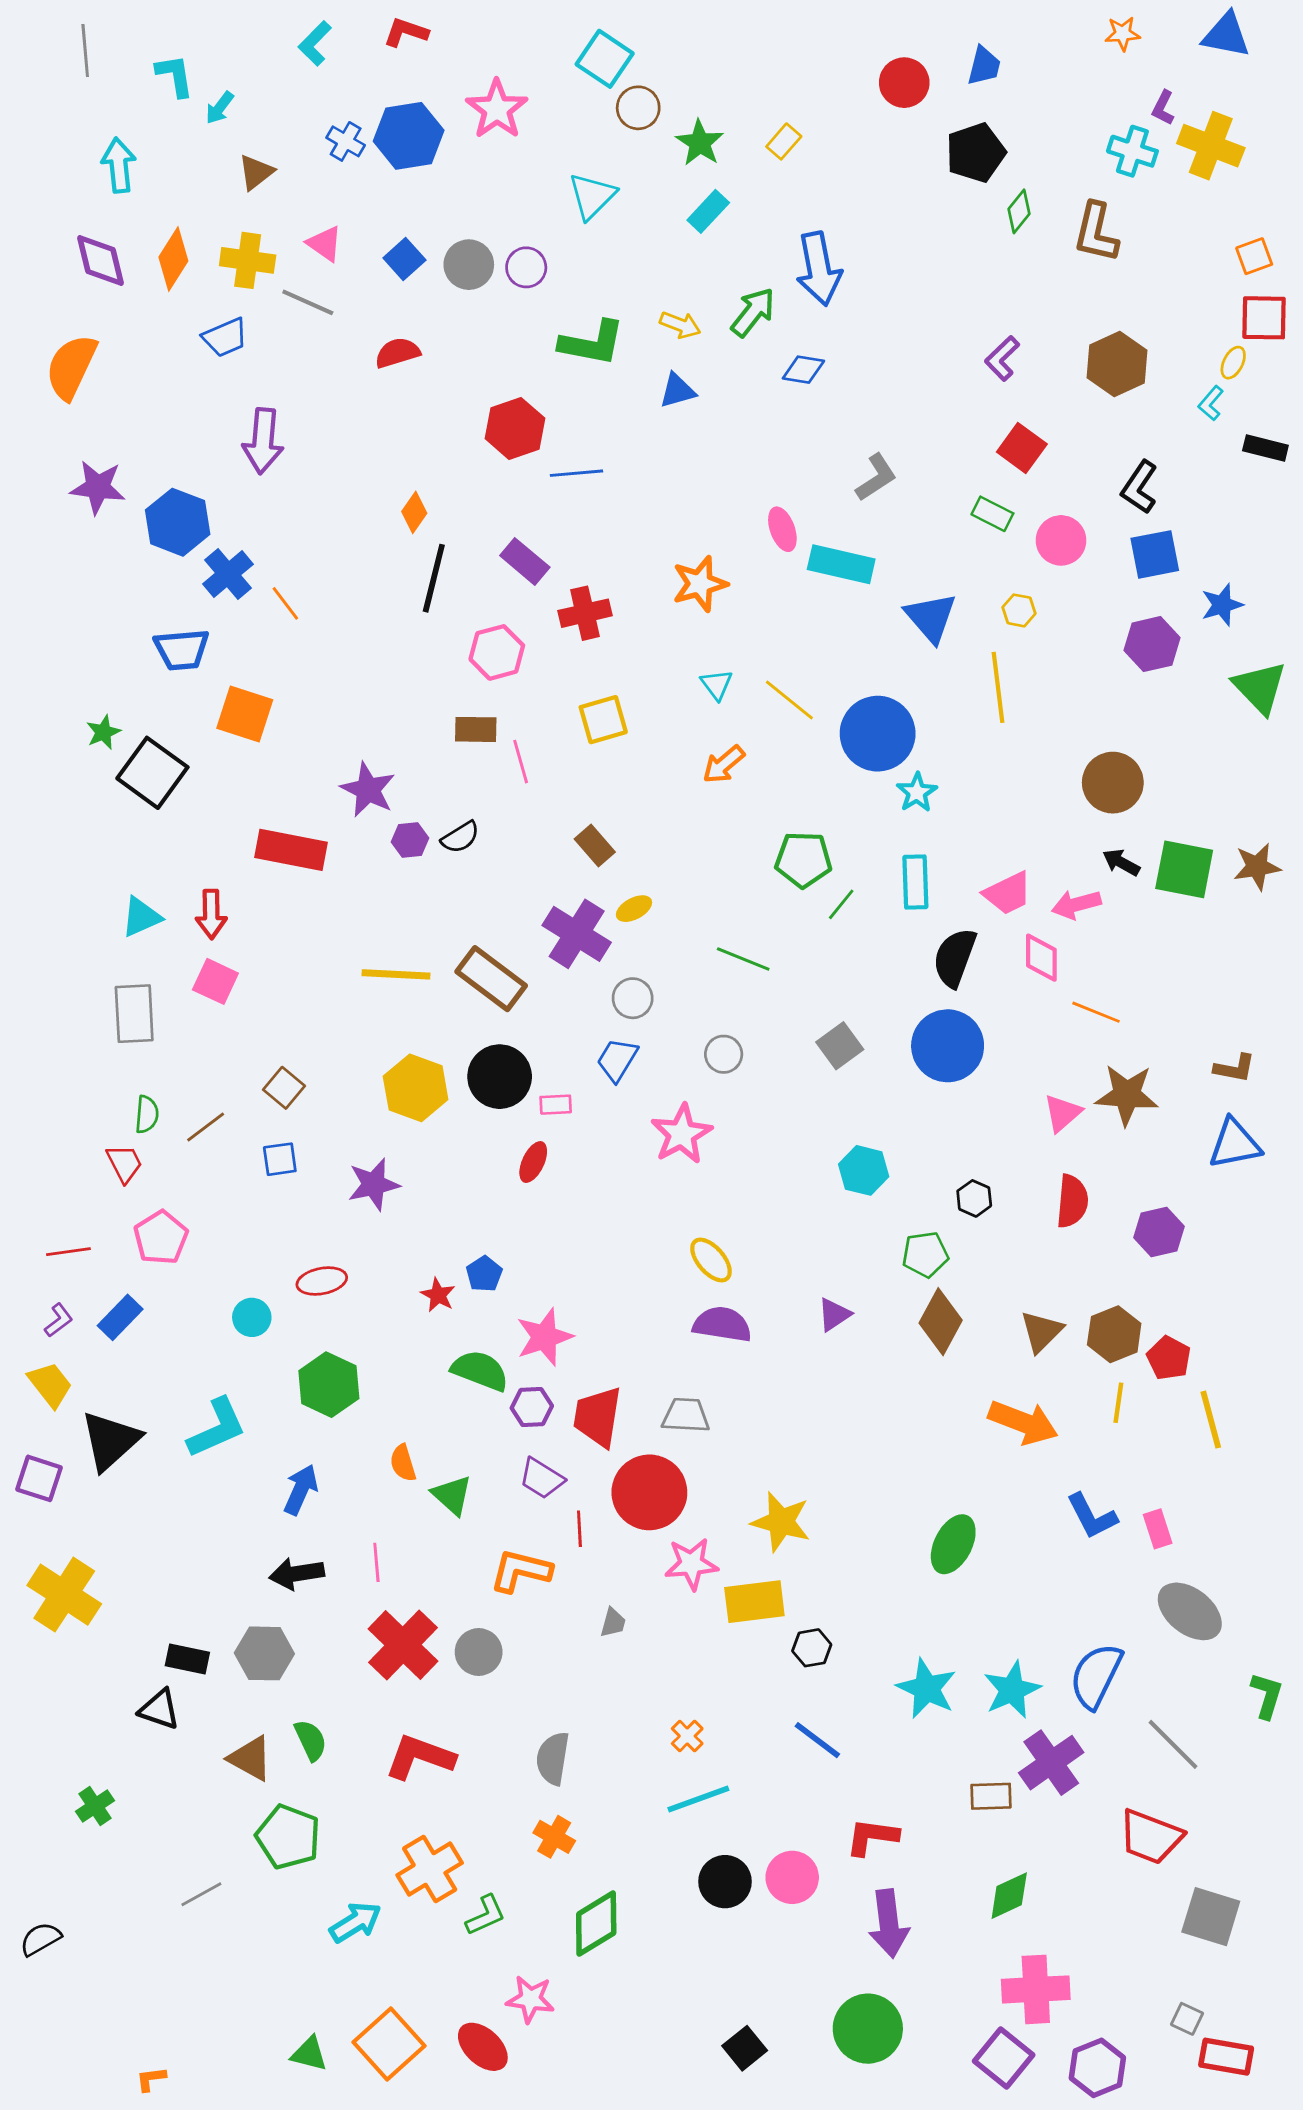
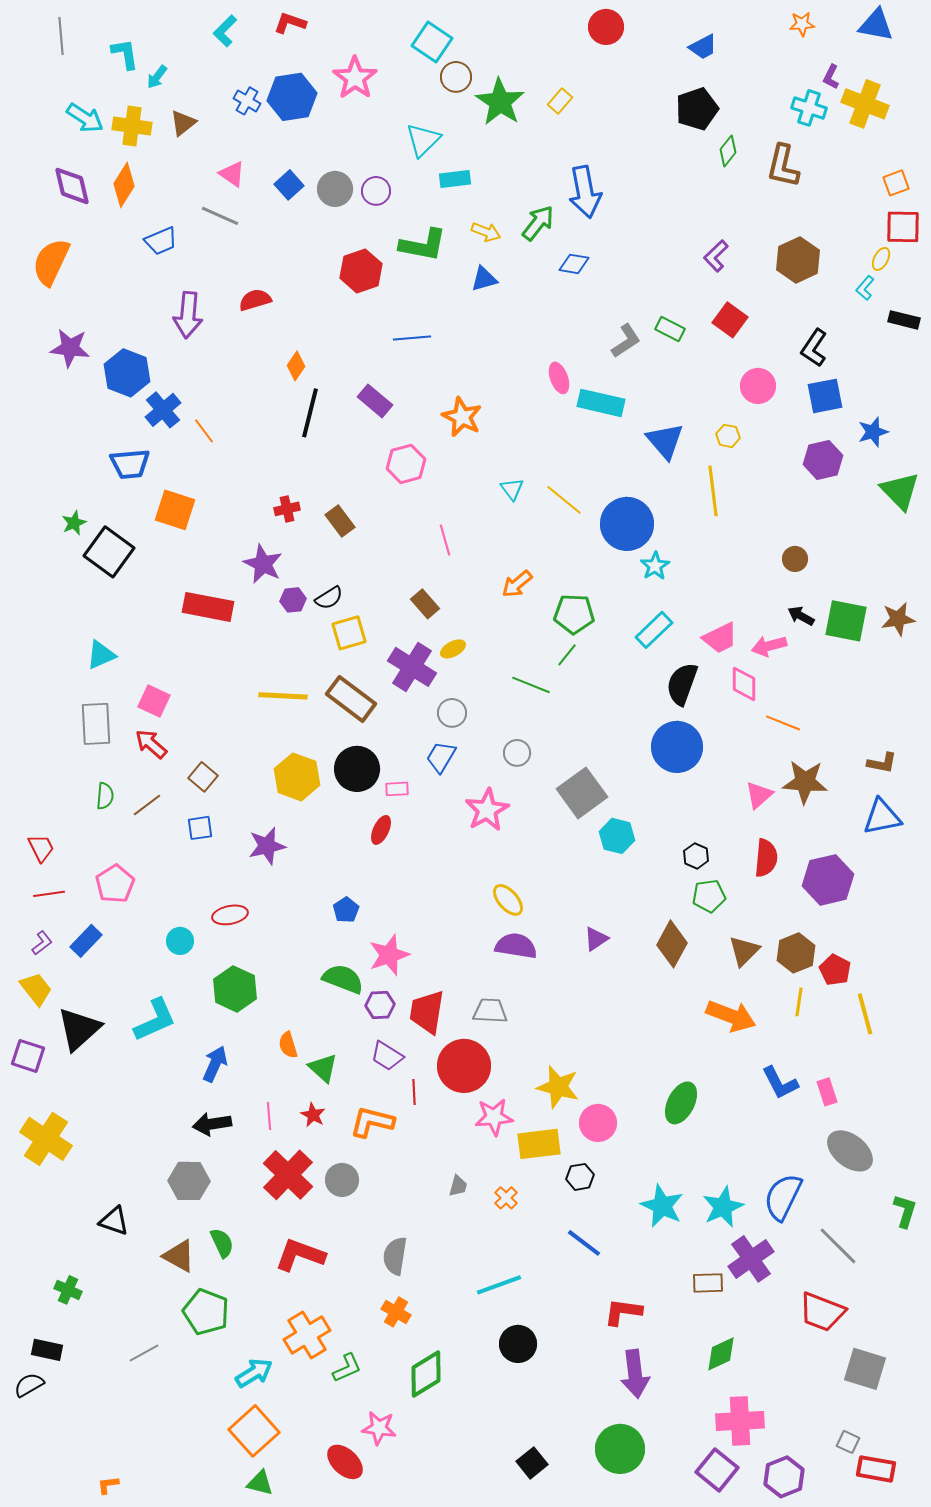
blue trapezoid: (984, 66) -> (703, 47), turned 48
red circle: (904, 83) -> (606, 27), moved
green star: (700, 143) -> (500, 102), size x1.4
cyan arrow: (119, 165) -> (85, 118), turned 129
cyan rectangle: (708, 211) -> (455, 179), moved, turned 40
yellow cross: (248, 260) -> (132, 126), moved
red semicircle: (397, 353) -> (255, 300), moved
red hexagon: (515, 428) -> (361, 271), moved
green rectangle: (992, 514) -> (670, 329), moved
orange star: (700, 584) -> (462, 417), moved, turned -30
red cross: (585, 613) -> (287, 509), moved, size x0.7
pink hexagon: (497, 652) -> (406, 464), moved
yellow square: (603, 720) -> (349, 633), moved
brown rectangle: (476, 729) -> (340, 521), turned 52
pink line: (521, 762) -> (445, 540), moved
orange arrow: (724, 764) -> (517, 584), moved
brown circle: (1113, 783) -> (795, 559), size x0.6
cyan rectangle: (915, 882) -> (654, 630), turned 48
green line: (841, 904) -> (567, 655), moved
red arrow: (211, 914) -> (151, 744), moved, turned 132
gray square: (840, 1046) -> (582, 793), moved, size x1.5
red trapezoid: (124, 1163) -> (41, 848), moved
purple hexagon: (1159, 1232) -> (828, 880), size x1.4
green pentagon: (925, 1254) -> (709, 896), moved
red star: (438, 1295) -> (313, 1115), moved
gray trapezoid: (613, 1623) -> (458, 1186), moved
black rectangle: (187, 1659) -> (47, 1350), moved
orange cross: (687, 1736) -> (506, 1198), moved
green cross: (95, 1806) -> (68, 1290), turned -32
pink circle: (792, 1877) -> (598, 1123), moved
orange square: (389, 2044) -> (254, 1431), moved
green triangle: (309, 2054) -> (260, 1483), moved

